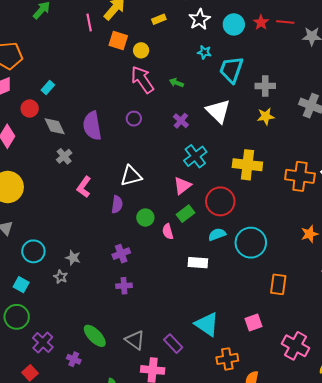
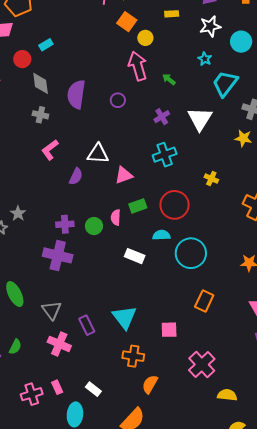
gray cross: (64, 156) -> (40, 115), turned 35
yellow cross: (247, 165) -> (211, 179), size x0.5
pink triangle: (182, 186) -> (124, 175), moved
green circle: (145, 218) -> (94, 226), moved
purple cross: (124, 286) -> (58, 255), size x1.8

